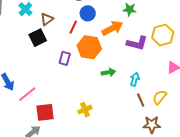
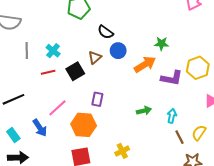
brown triangle: (47, 19) -> (95, 57), moved
red line: (73, 27) -> (48, 72), moved, turned 56
black square: (38, 38) -> (75, 71), moved
orange hexagon: (89, 47) -> (84, 125), moved
pink line: (27, 94) -> (57, 108), moved

